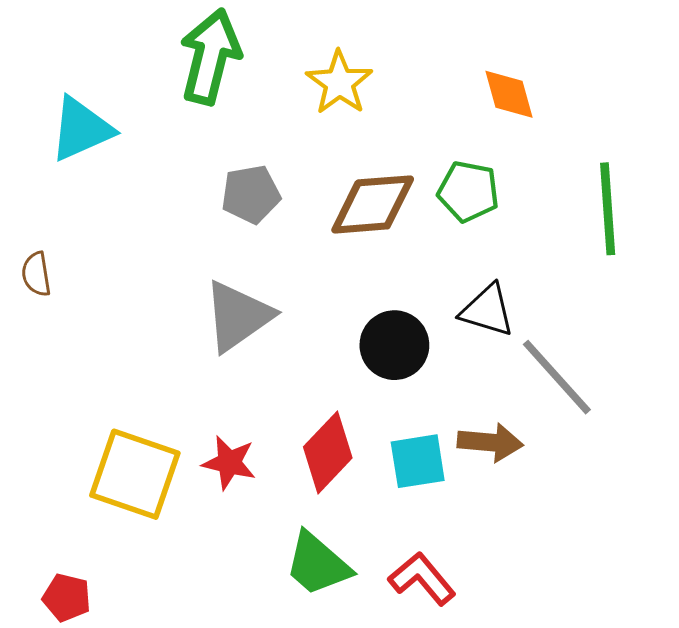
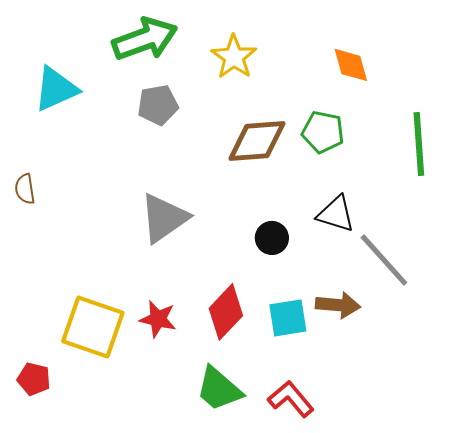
green arrow: (210, 57) -> (145, 39), turned 56
gray pentagon: (251, 194) -> (158, 105), moved
black circle: (394, 345) -> (272, 238), size x0.7
red pentagon: (67, 597) -> (34, 379), moved

